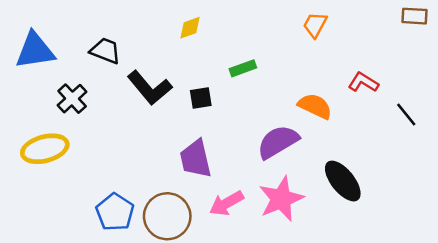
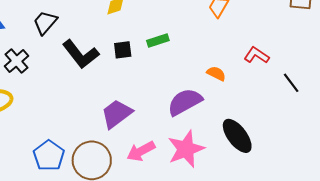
black trapezoid: (105, 51) -> (45, 23), turned -72
black square: (201, 98) -> (123, 50), moved
orange semicircle: (315, 106) -> (216, 74), size x0.7
purple trapezoid: (196, 159) -> (117, 114), turned 64

